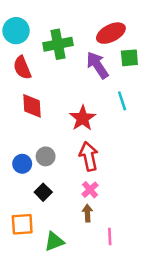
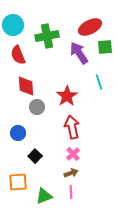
gray circle: (46, 156) -> (37, 107), moved
brown arrow: (88, 213) -> (71, 173), turned 72
pink line: (110, 237) -> (71, 192), moved

